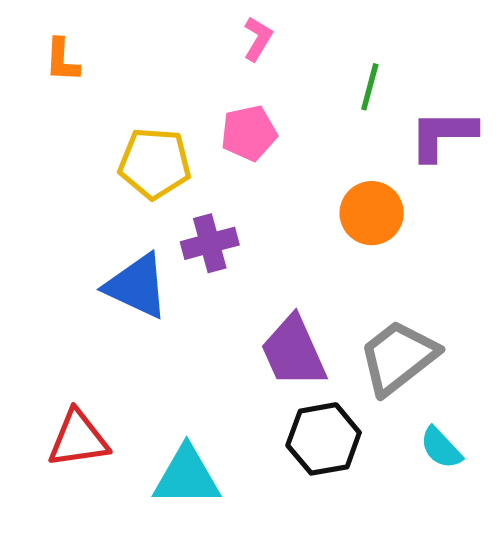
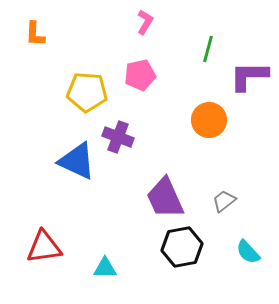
purple cross: (210, 243) -> (118, 137), turned 36
gray trapezoid: (398, 357) -> (224, 201), size x0.5
cyan triangle: (187, 476) -> (105, 268), size x0.6

